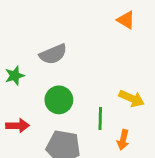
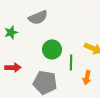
green circle: (59, 100) -> (52, 49), moved

